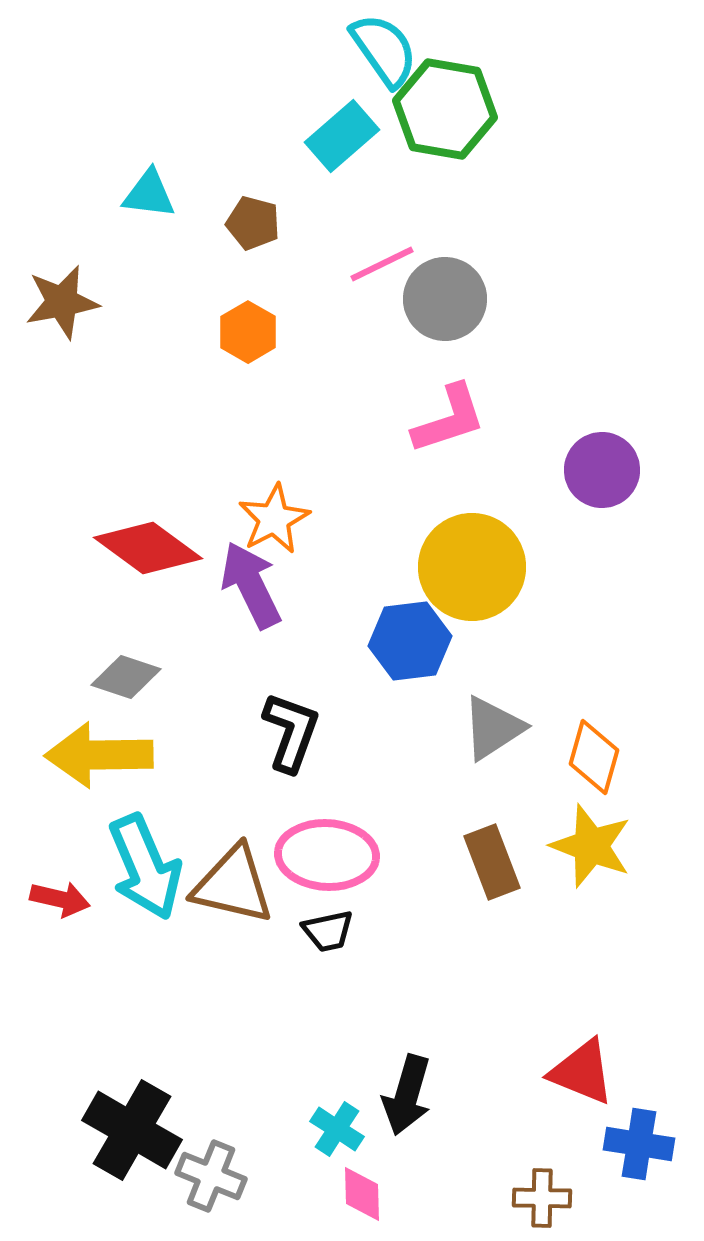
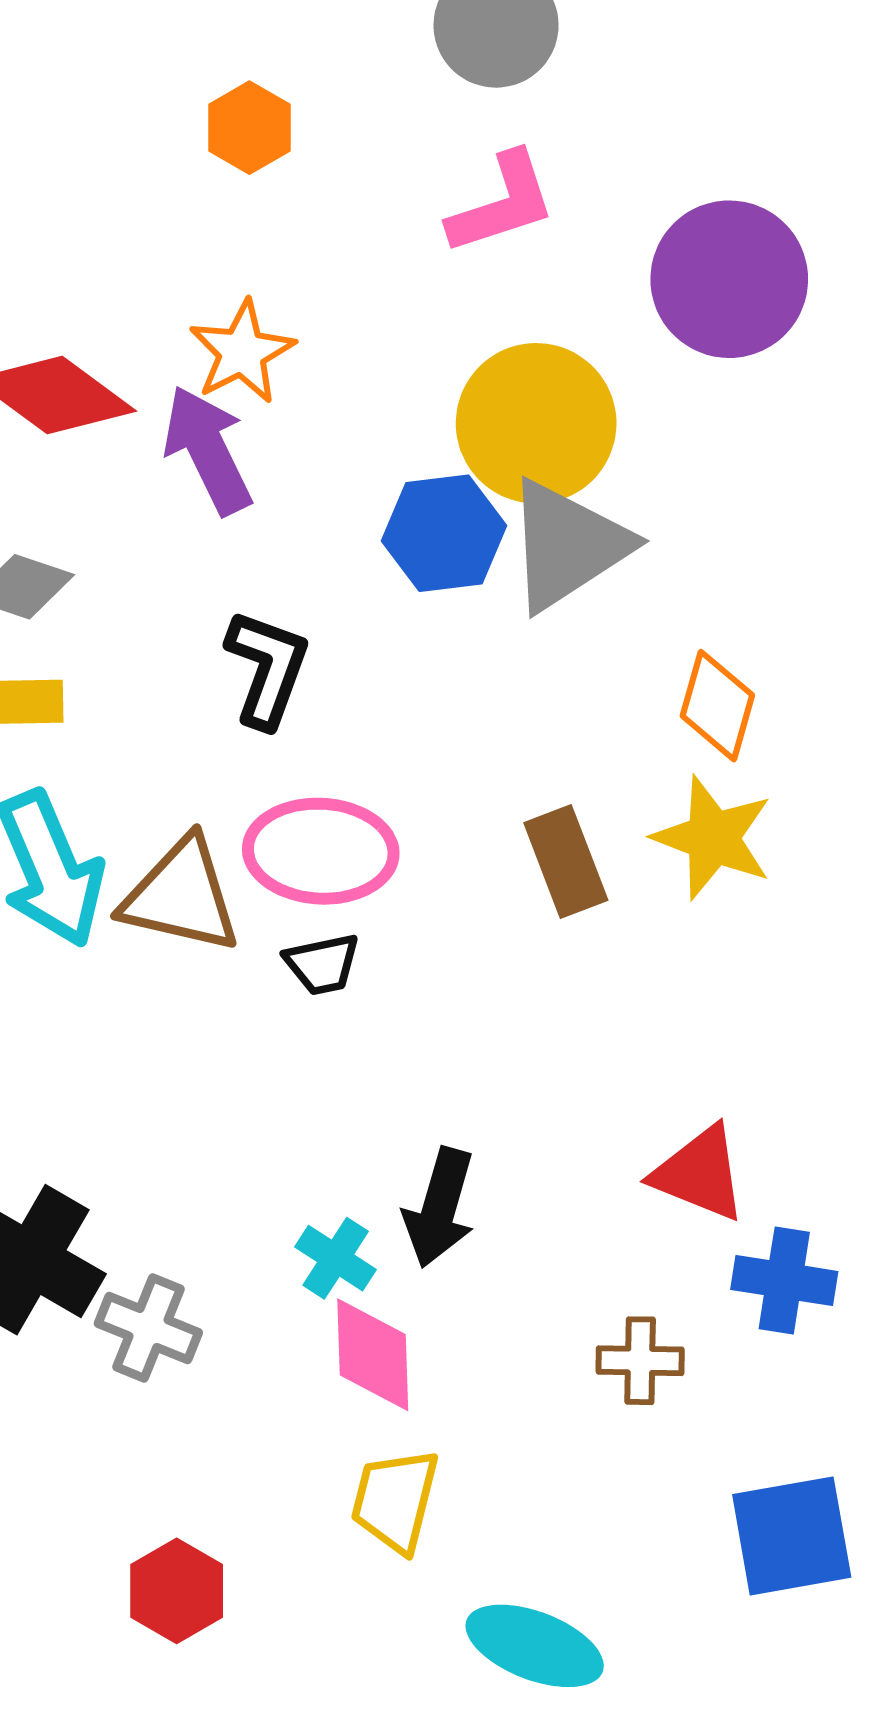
orange hexagon: (248, 332) -> (249, 128), moved
purple circle: (602, 470) -> (729, 279), size x1.4
gray triangle: (493, 728) -> (567, 545), moved, size x1.4
pink diamond: (362, 1194) -> (373, 1355), size x1.4

